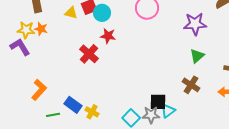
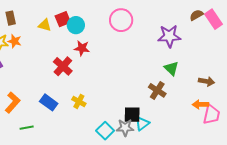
green triangle: (197, 56) -> (171, 68), turned -35
brown cross: (191, 85) -> (157, 90), moved
blue rectangle: (73, 105) -> (49, 102), moved
yellow cross: (92, 112) -> (79, 101), moved

